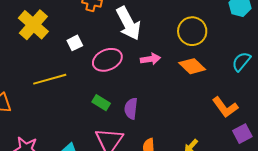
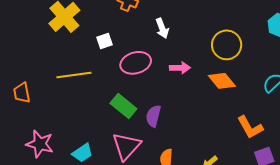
white arrow: (128, 23) -> (162, 28), size x0.6
green rectangle: (101, 103) -> (123, 106), size x1.4

